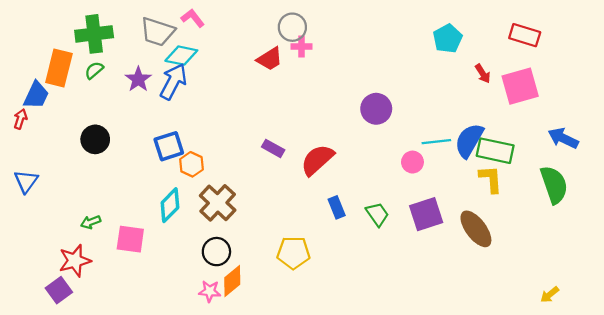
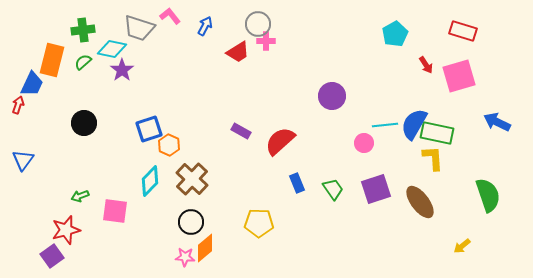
green cross: (94, 34) -> (83, 30), size x0.7
cyan diamond: (181, 56) -> (112, 49), moved
blue arrow: (173, 82) -> (205, 26), moved, size x0.6
green semicircle: (554, 185) -> (488, 195), moved
yellow arrow: (550, 295) -> (462, 246), moved

